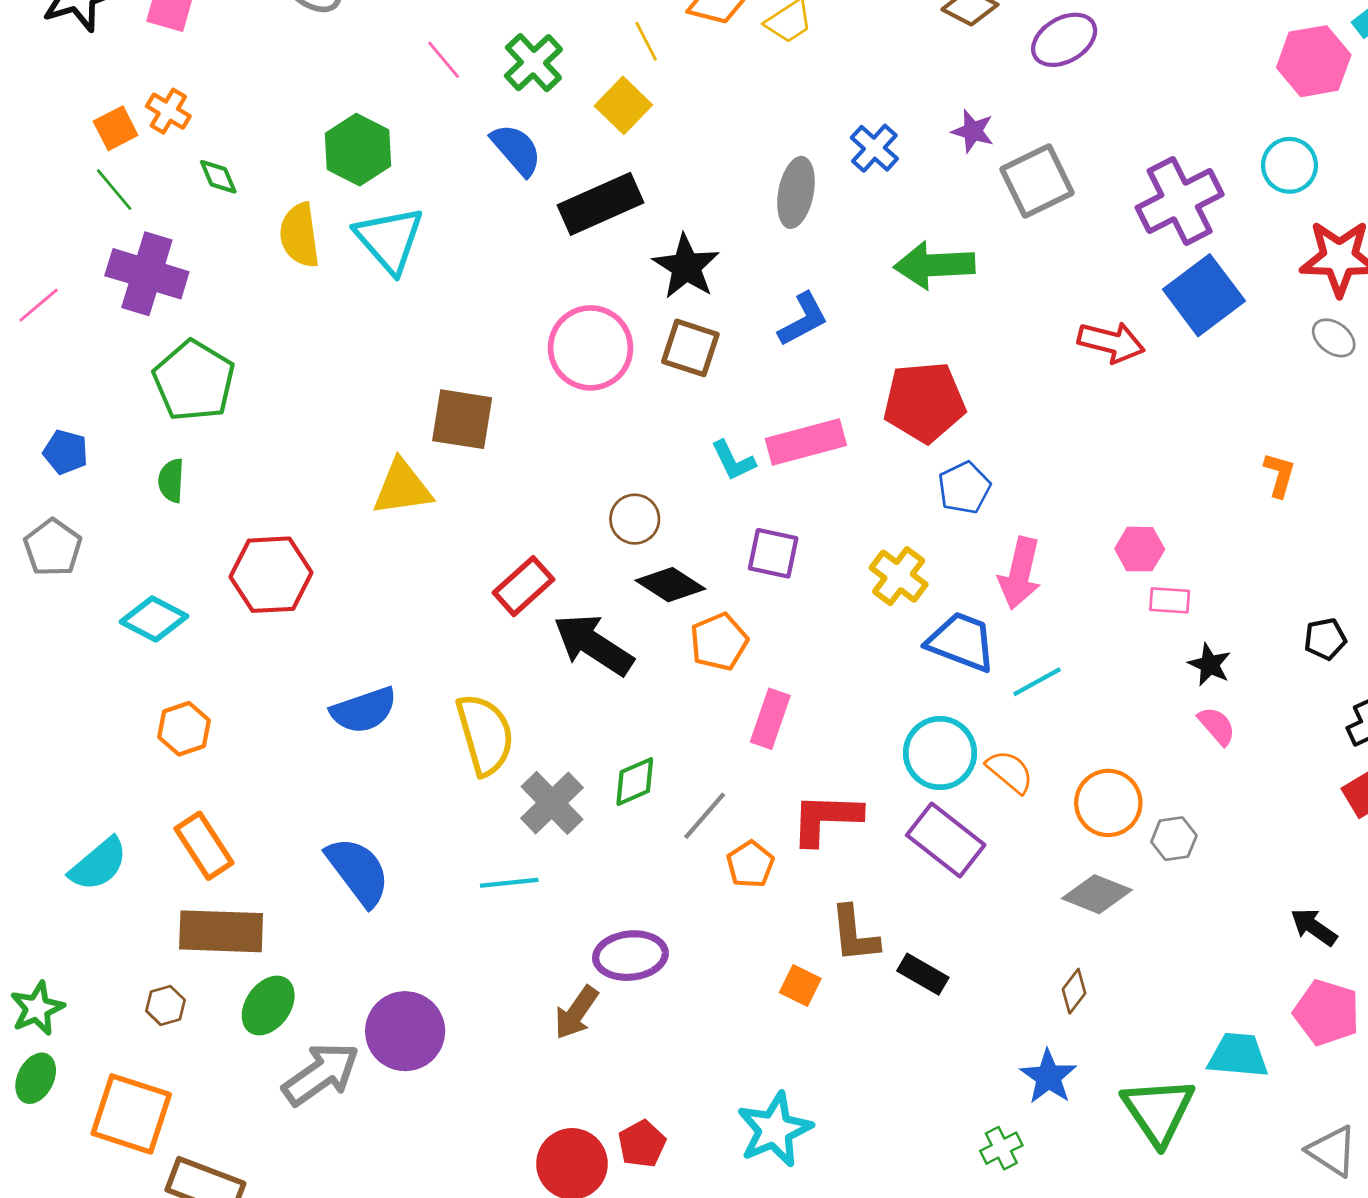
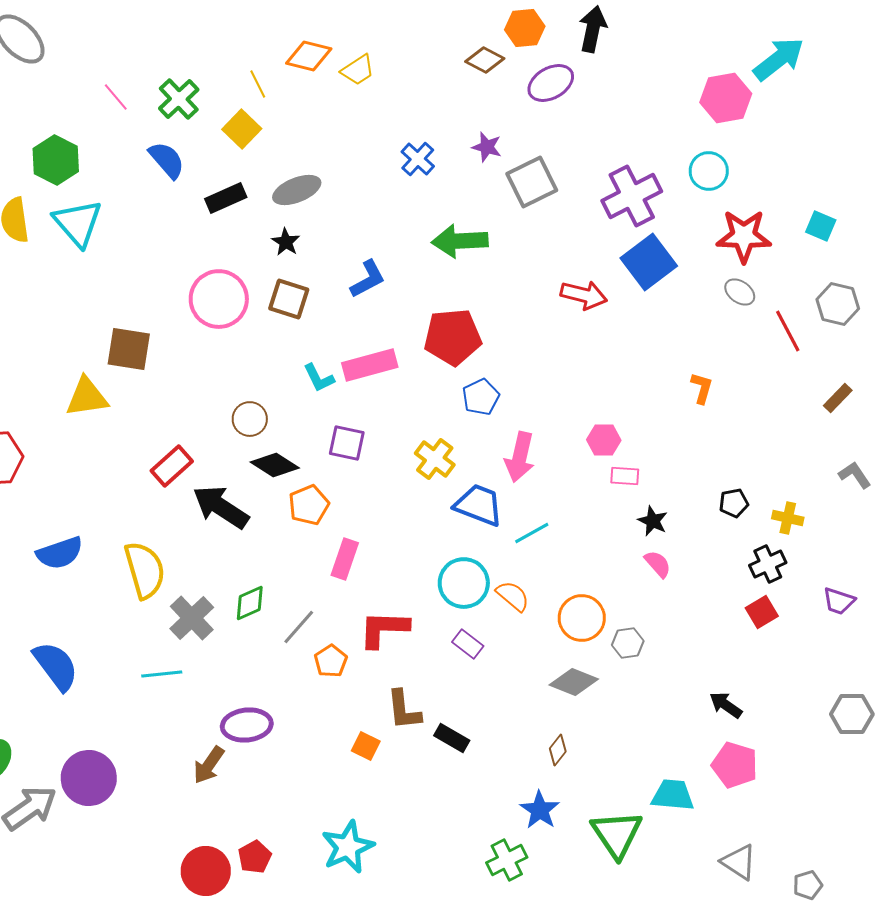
gray ellipse: (796, 192) -> (297, 190), moved, turned 57
black rectangle: (601, 204) -> (226, 198), size x0.7
black star: (686, 267) -> (286, 242), size x0.6
purple rectangle: (946, 840) -> (468, 644), size x0.6
green cross: (1001, 1148) -> (507, 860), size x1.4

